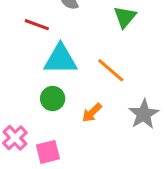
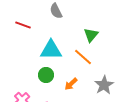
green triangle: (125, 17) -> (91, 35), moved
red line: (37, 25) -> (23, 25), moved

